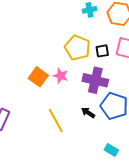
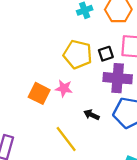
purple cross: (95, 80) -> (118, 78), moved
black arrow: (88, 113) -> (91, 115), moved

